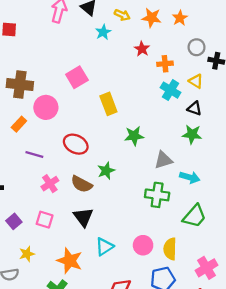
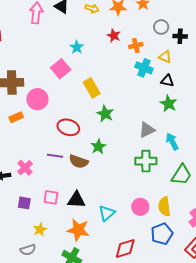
cyan star: (103, 32) -> (77, 47), moved
orange rectangle: (19, 124) -> (16, 117), turned 32
green star: (192, 134) -> (169, 104), turned 30
green star: (134, 136) -> (105, 114), moved, turned -30
purple line: (34, 154) -> (55, 156), moved
cyan arrow: (190, 177) -> (172, 141), turned -126
pink cross: (50, 184) -> (25, 168), moved
black triangle: (83, 217) -> (76, 200), moved, turned -42
purple square: (14, 221) -> (24, 203), turned -32

